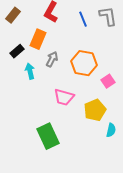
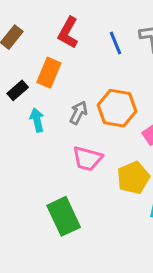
gray arrow: (52, 59) -> (78, 113), moved

